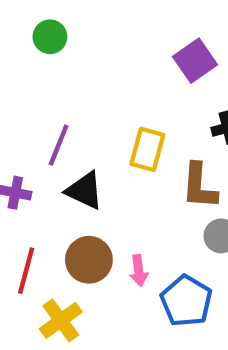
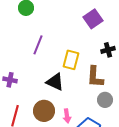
purple line: (59, 145) -> (38, 45), moved
black triangle: (85, 190) -> (55, 82), moved

